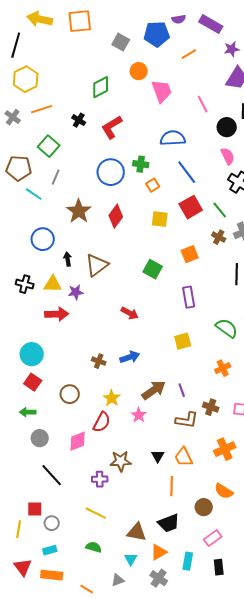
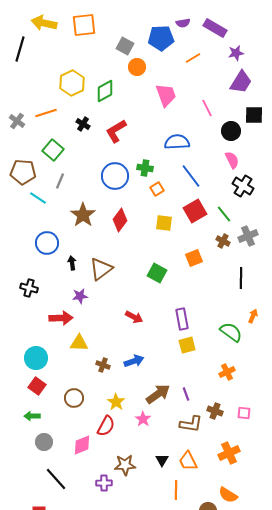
orange circle: (139, 71) -> (137, 67), moved
yellow hexagon: (26, 79) -> (72, 83), moved
yellow triangle: (53, 284) -> (79, 343), moved
purple rectangle: (189, 297) -> (182, 319), moved

